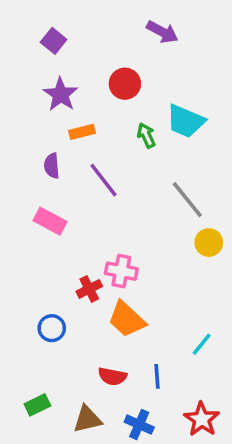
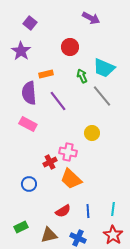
purple star: (61, 94) -> (21, 51), moved
purple semicircle: (52, 166) -> (29, 93), size x1.6
gray line: (187, 200) -> (102, 96), moved
yellow circle: (209, 243) -> (92, 133), moved
cyan line: (202, 344) -> (113, 209), moved, turned -32
red semicircle: (112, 376) -> (63, 211), turned -42

